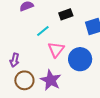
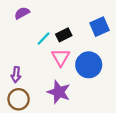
black rectangle: (66, 14) -> (64, 35), moved
brown circle: (24, 80) -> (19, 99), moved

